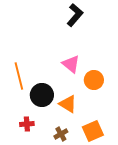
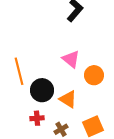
red cross: (27, 124) -> (37, 118), moved

